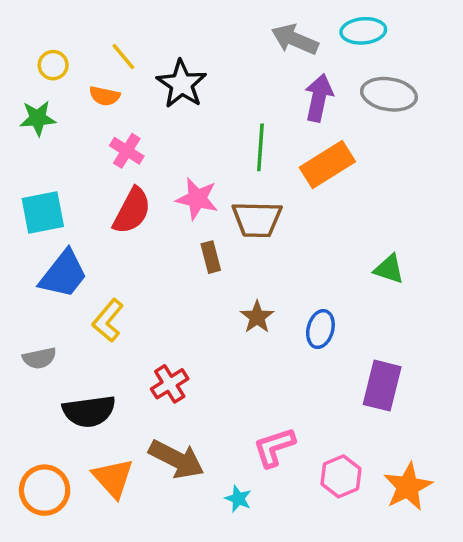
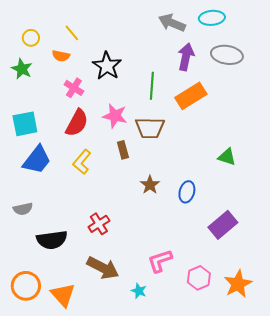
black star: (182, 84) -> (107, 66), moved
green star: (38, 118) -> (22, 69), turned 30
yellow L-shape: (108, 320) -> (82, 162), moved
purple rectangle: (382, 386) -> (223, 225), turned 36
orange triangle: (113, 478) -> (63, 295), moved

